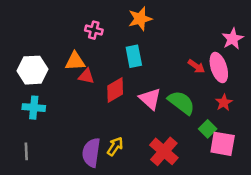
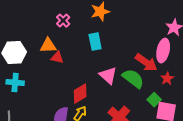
pink cross: (94, 30) -> (63, 21), turned 32
red arrow: (196, 66) -> (146, 63), moved, size x1.6
pink ellipse: (219, 68) -> (163, 51), turned 30
red diamond: (115, 90) -> (80, 94), moved

